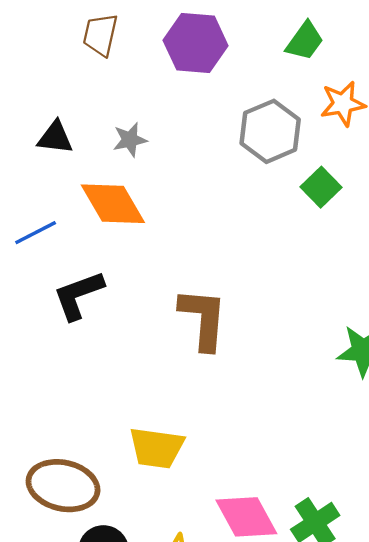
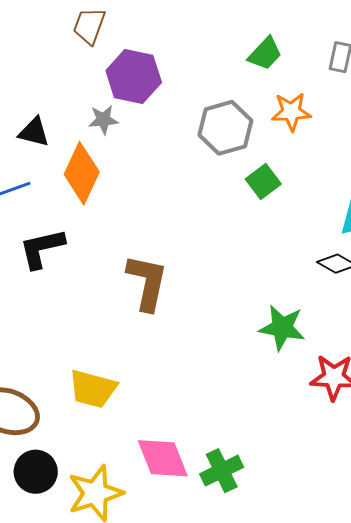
purple hexagon: (196, 43) -> (134, 76), moved
black triangle: (55, 138) -> (34, 132), moved
orange diamond: (113, 204) -> (82, 173), turned 48

